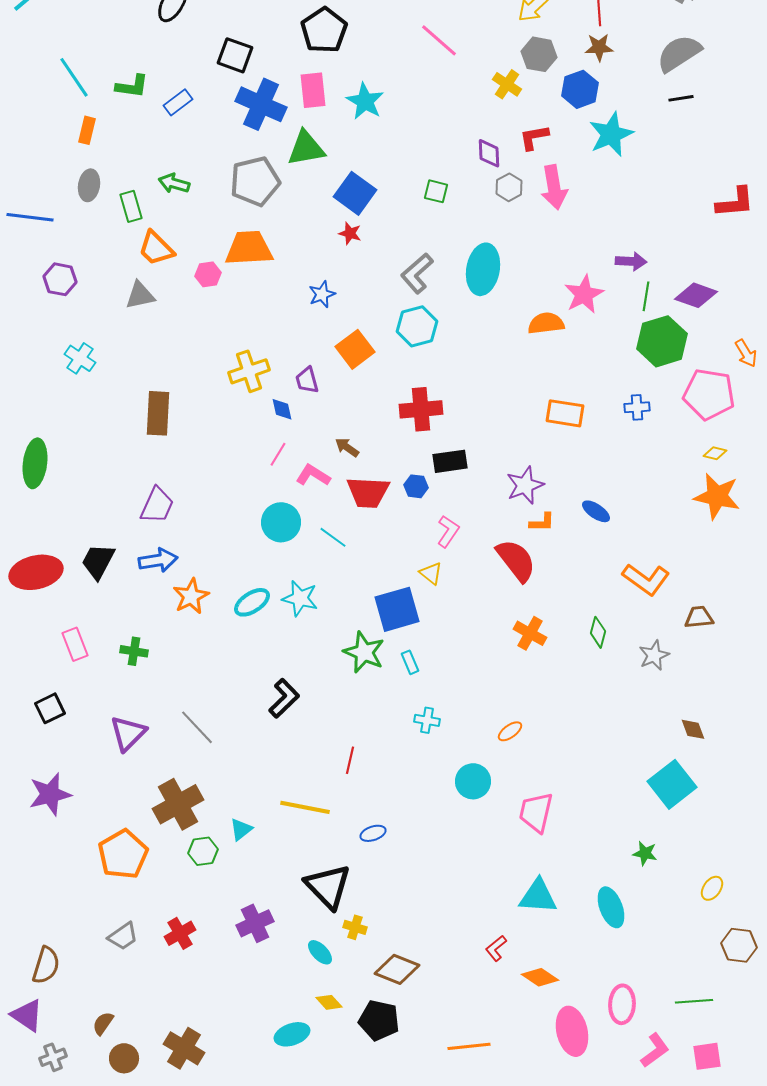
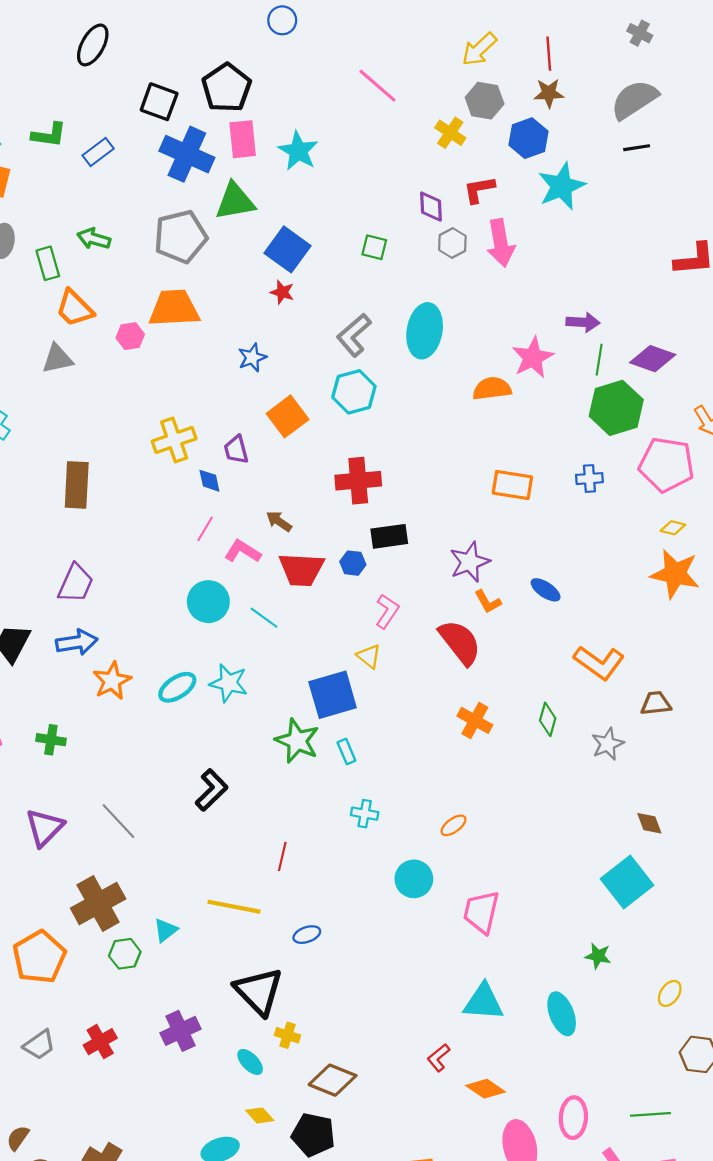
black pentagon: (324, 30) -> (227, 88), moved
orange L-shape: (542, 522) -> (488, 602), turned 60

